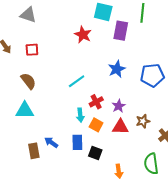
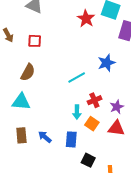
red star: (83, 35) -> (86, 19), moved
blue star: (117, 69) -> (106, 63), moved
brown semicircle: (28, 81) -> (28, 72), turned 60
brown rectangle: (34, 151) -> (21, 135), moved
black square: (95, 153) -> (88, 160), moved

